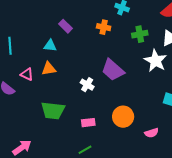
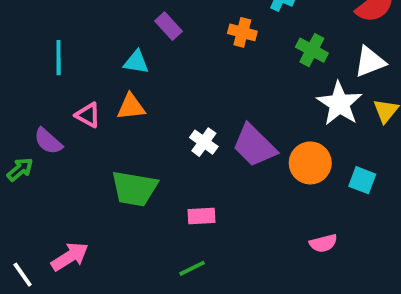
green cross: (140, 34) -> (312, 50), turned 35
purple trapezoid: (113, 70) -> (254, 146), moved
orange circle: (123, 117) -> (310, 163), moved

